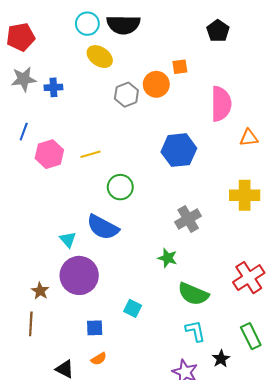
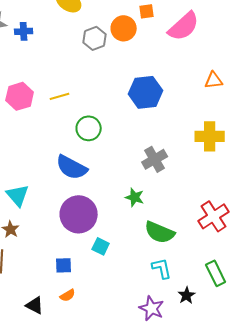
pink semicircle: (221, 104) -> (184, 26), moved, turned 48
cyan triangle: (68, 240) -> (18, 195), moved, size x1.4
purple circle: (79, 275) -> (79, 214), moved

